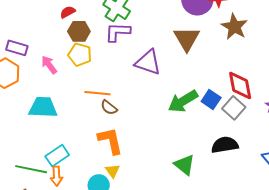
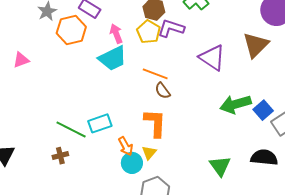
purple L-shape: (118, 32) -> (171, 28), moved
cyan trapezoid: (43, 107) -> (113, 58), moved, turned 136
orange arrow: (57, 176) -> (126, 146), moved, turned -42

